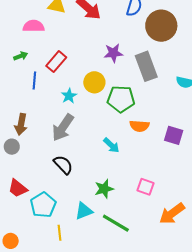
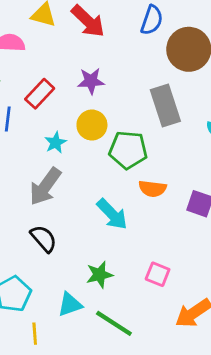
purple star: (113, 53) -> (91, 81), moved
cyan arrow: (111, 145) -> (112, 214), size x1.4

